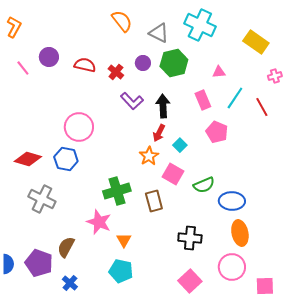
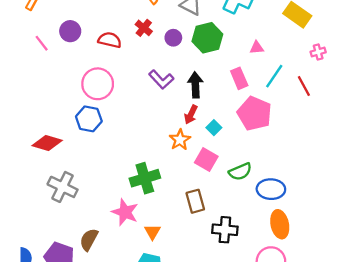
red cross: (116, 72) -> (144, 28), moved
pink circle: (79, 127) -> (98, 84), moved
pink pentagon: (217, 132) -> (255, 113), size x1.4
blue hexagon: (66, 159) -> (89, 119), moved
brown rectangle: (154, 201) -> (195, 201), moved

